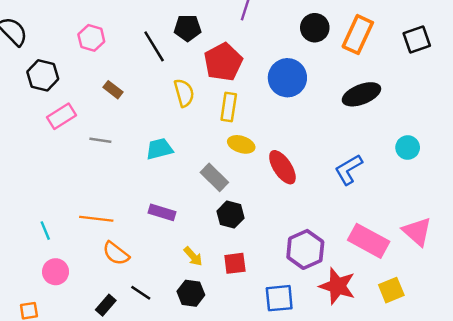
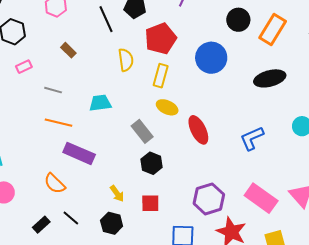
pink rectangle: (61, 116) -> (24, 67), size x0.7
purple rectangle: (162, 212) -> (79, 153), moved, size x1.4
orange line: (96, 219) -> (58, 123), moved

